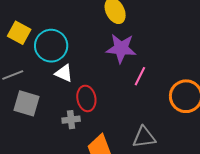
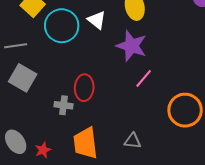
white triangle: (64, 73) -> (97, 20), moved
gray triangle: (144, 137) -> (133, 141), size x0.7

